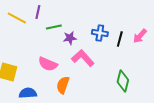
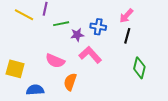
blue cross: (100, 33) -> (98, 27), moved
pink arrow: (140, 36) -> (126, 16), moved
green diamond: (123, 81) -> (139, 68), moved

